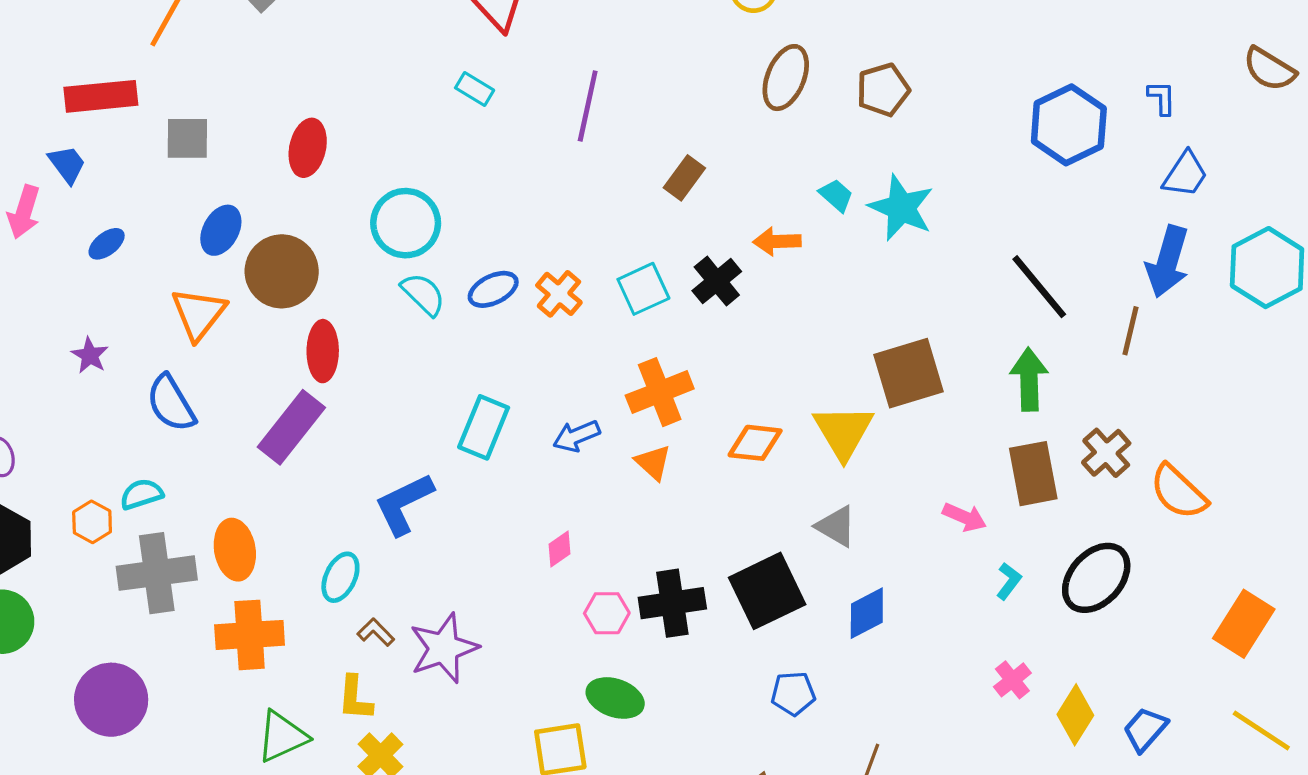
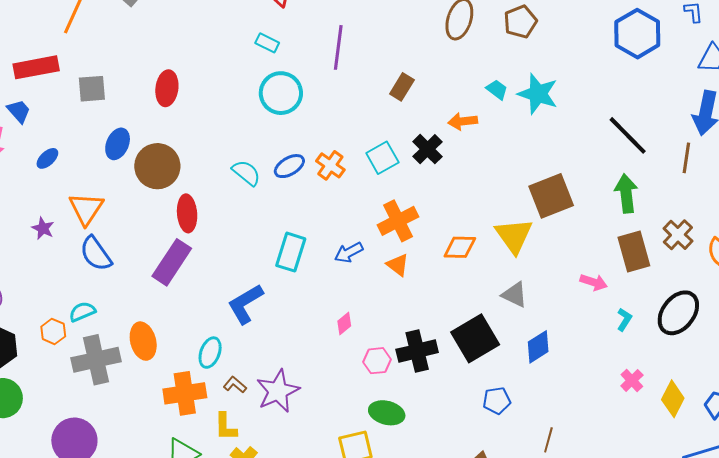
cyan circle: (406, 223) -> (281, 93), moved
orange triangle: (199, 314) -> (86, 209), moved
orange cross: (250, 635) -> (185, 393), moved

